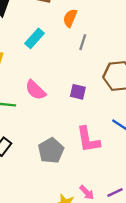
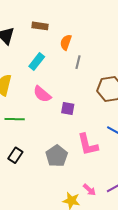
pink semicircle: (35, 90) -> (42, 94), moved
purple square: (78, 92) -> (68, 109), moved

